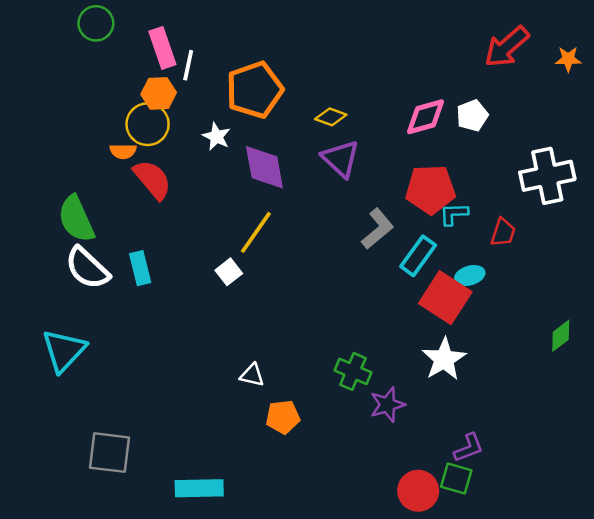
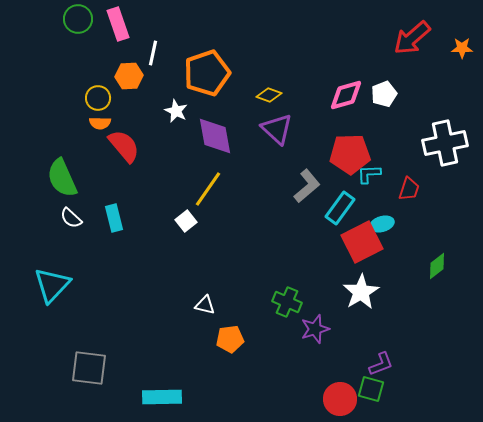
pink rectangle: (162, 48) -> (118, 24), moved
yellow circle: (148, 124) -> (98, 98), moved, size x0.7
white semicircle: (87, 268) -> (71, 218), size x0.6
red square: (445, 298) -> (362, 242), turned 30
green diamond: (561, 336) -> (437, 266), moved

